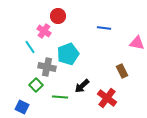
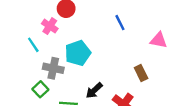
blue line: (104, 28) -> (120, 23), turned 56

